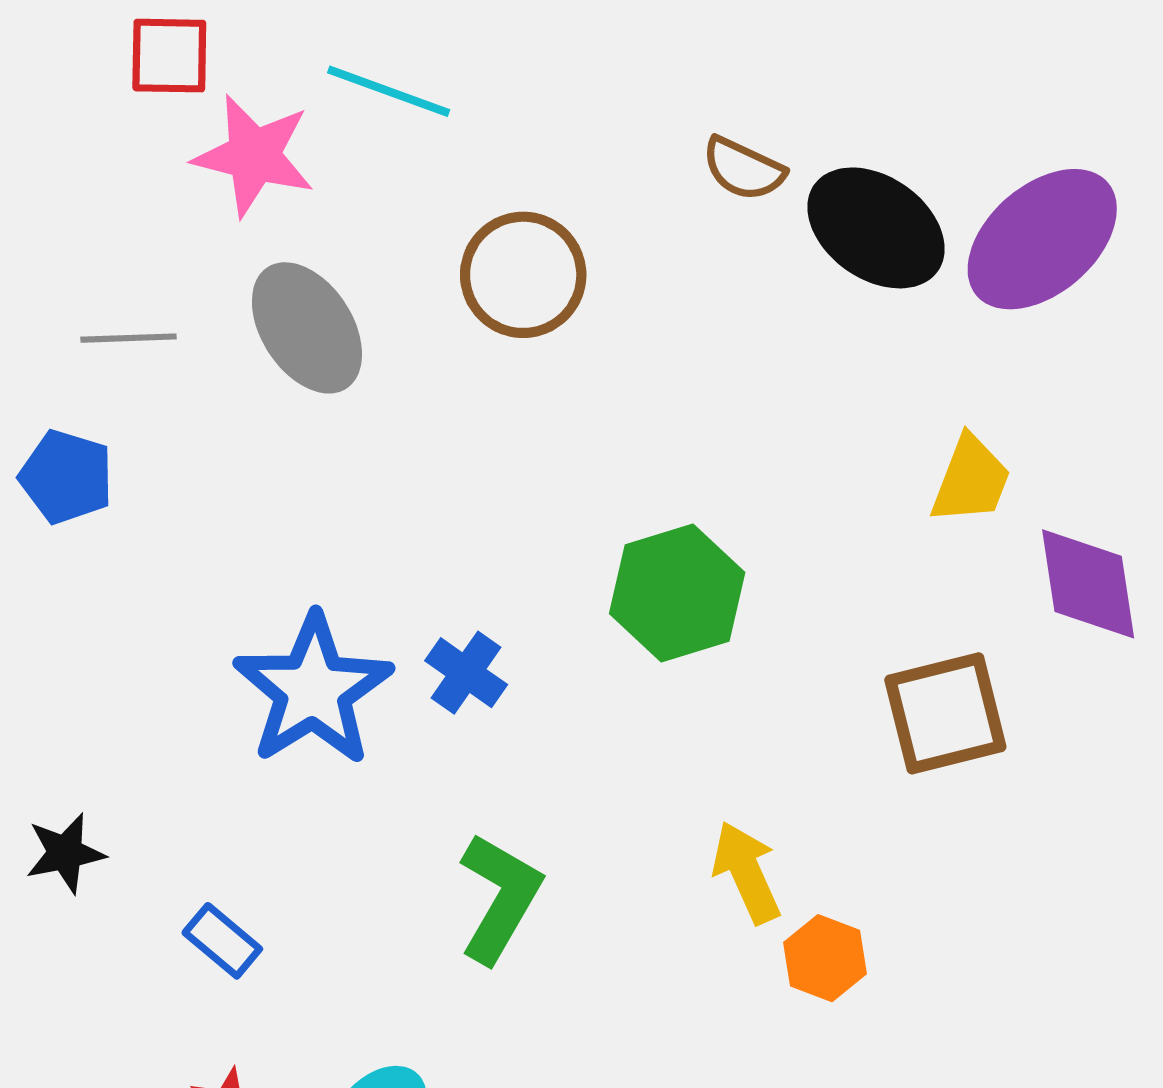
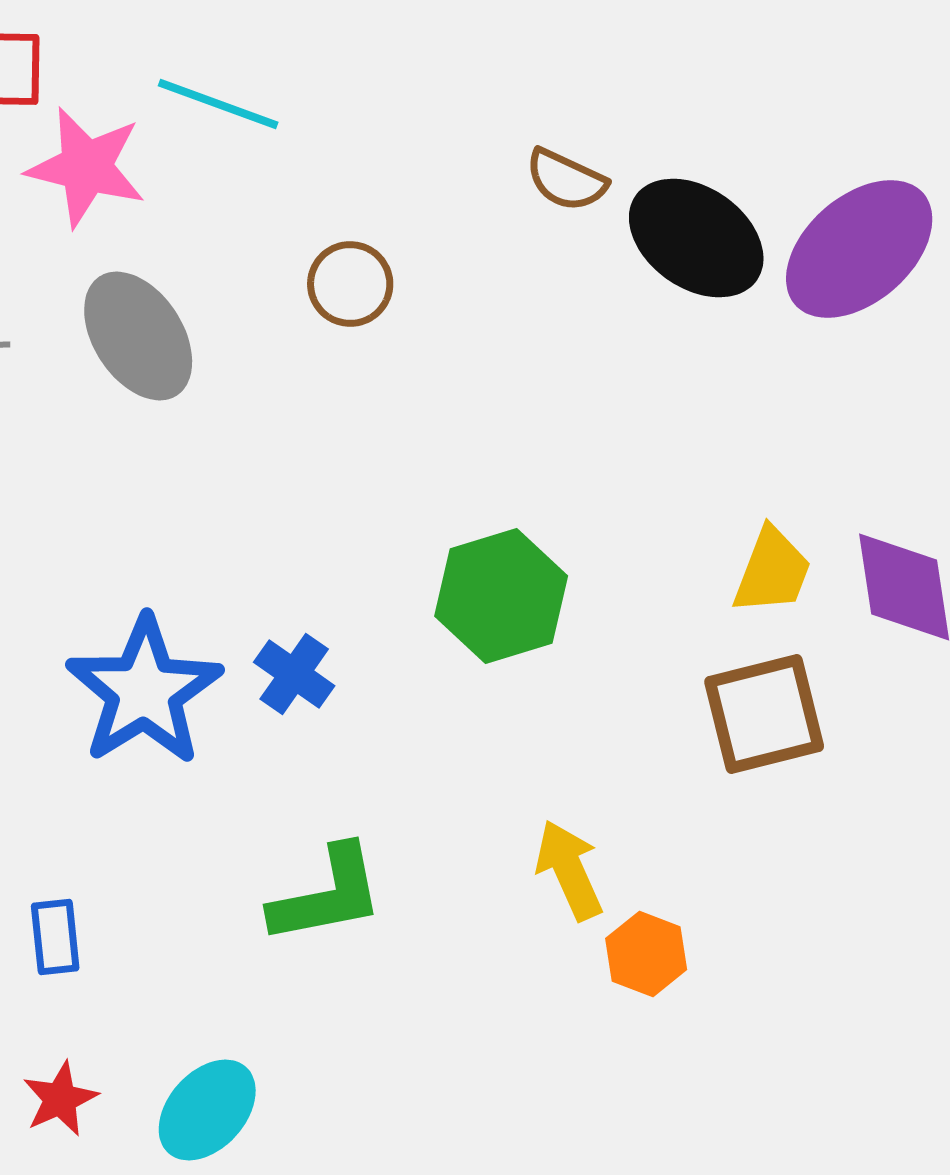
brown circle: (523, 275) -> (350, 284), size x0.7
yellow trapezoid: (971, 480) -> (772, 571), moved
green L-shape: (500, 898) -> (327, 895), turned 49
blue rectangle: (222, 941) -> (55, 937), turned 44

